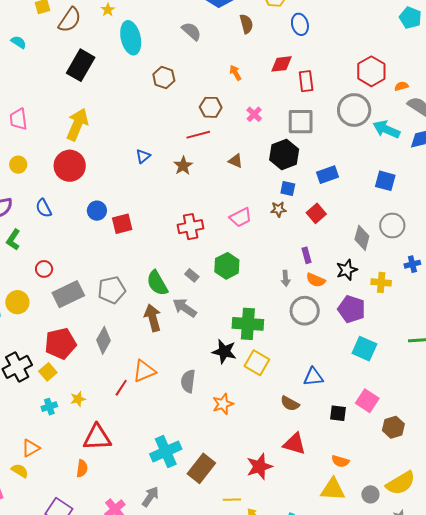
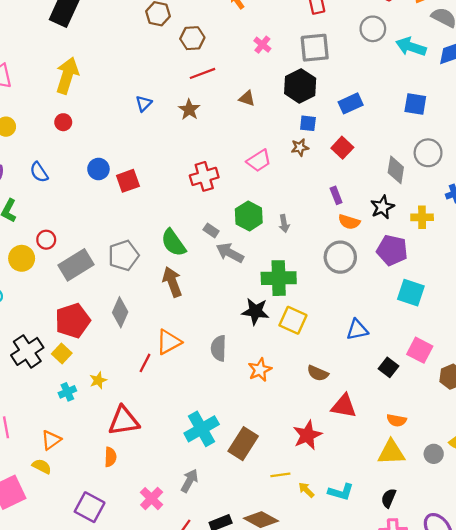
brown hexagon: (211, 107) -> (192, 38), moved
gray circle: (354, 110) -> (373, 29), size x0.7
red circle: (70, 166) -> (63, 122), size x0.5
gray arrow: (286, 278) -> (284, 224), moved
yellow circle: (17, 302) -> (22, 258), moved
gray arrow: (185, 308) -> (230, 253), moved
brown semicircle: (290, 404) -> (318, 373), moved
black square: (338, 413) -> (389, 367), turned 36

